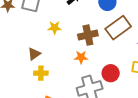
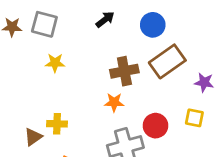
yellow star: (55, 28) -> (55, 63), moved
brown triangle: (34, 54) -> (33, 137), moved

